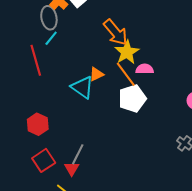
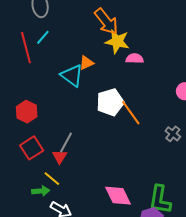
cyan line: (51, 38) -> (43, 37), moved
yellow star: (127, 52) -> (117, 41), turned -30
orange line: (126, 74) -> (131, 113), moved
white pentagon: (132, 98) -> (110, 102), moved

